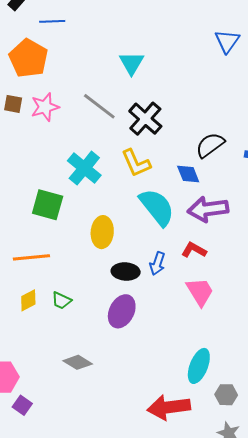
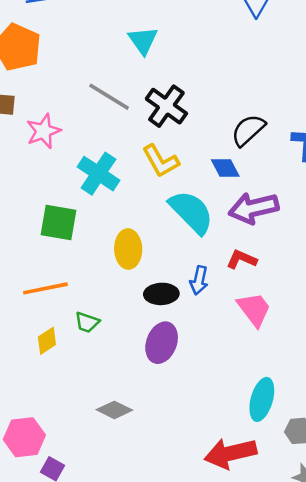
pink star: (45, 107) -> (43, 131), moved
green trapezoid: (61, 301) -> (87, 322), moved

